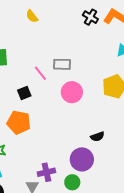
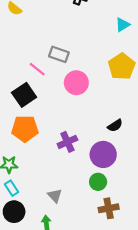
gray rectangle: (62, 64) -> (59, 54), turned 30
black square: (24, 93) -> (24, 95), size x1.5
purple cross: (46, 172) -> (67, 142), moved

